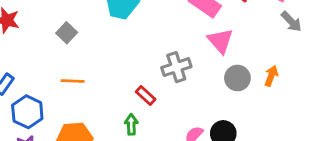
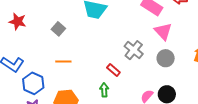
gray cross: (176, 67) -> (134, 50), turned -30
gray circle: (237, 78) -> (166, 58), moved

